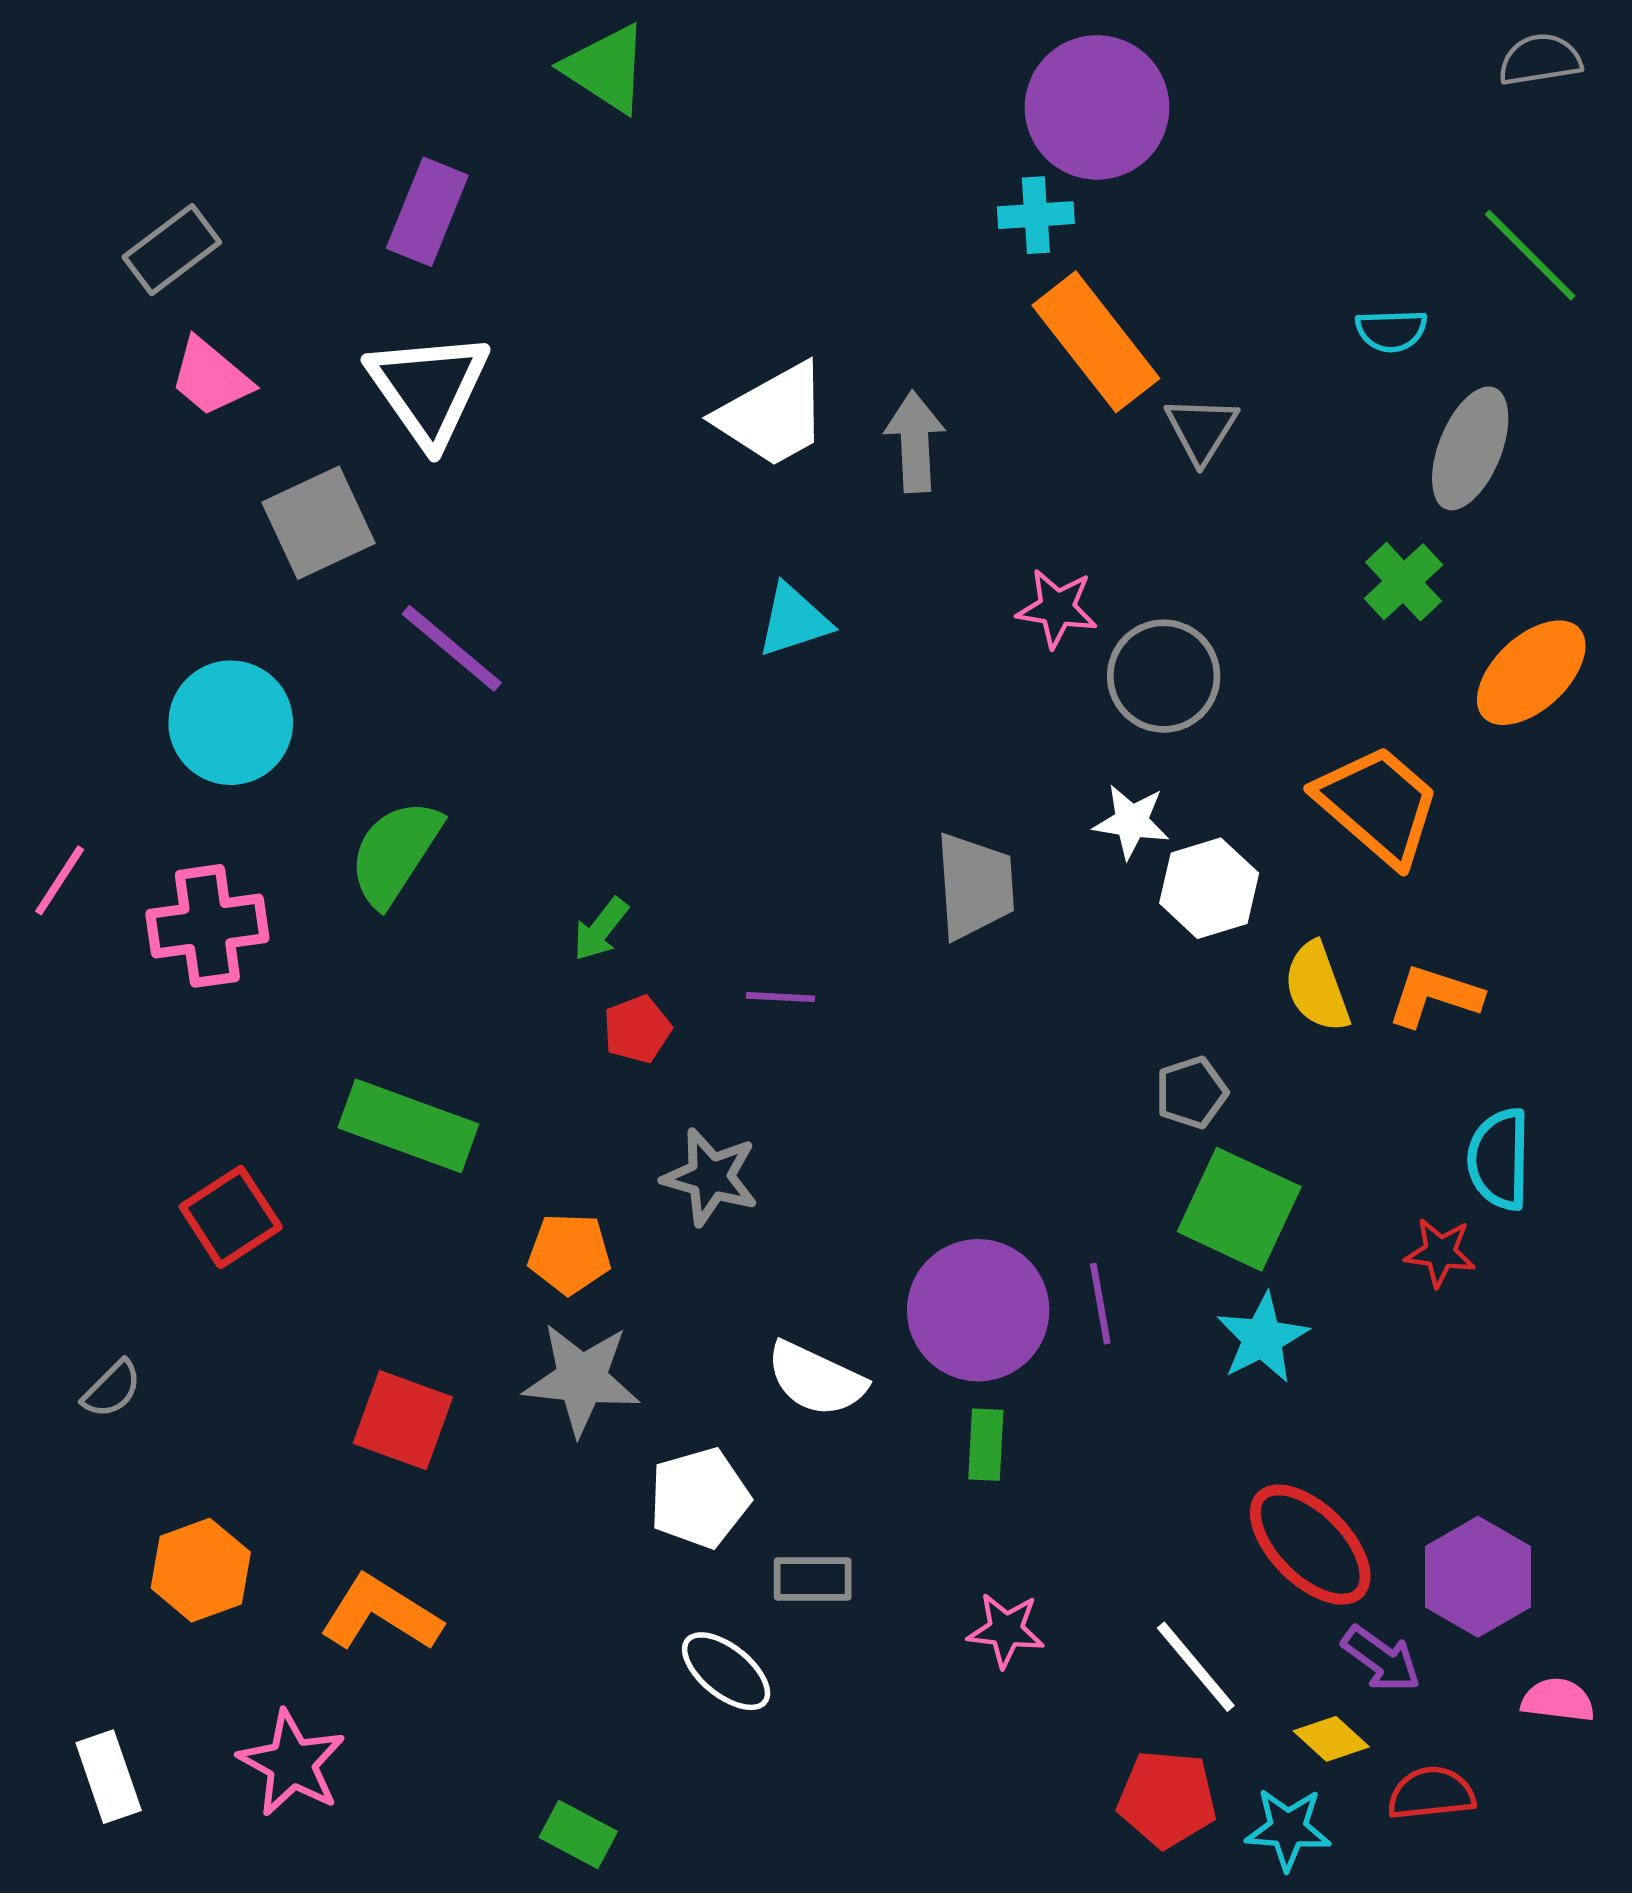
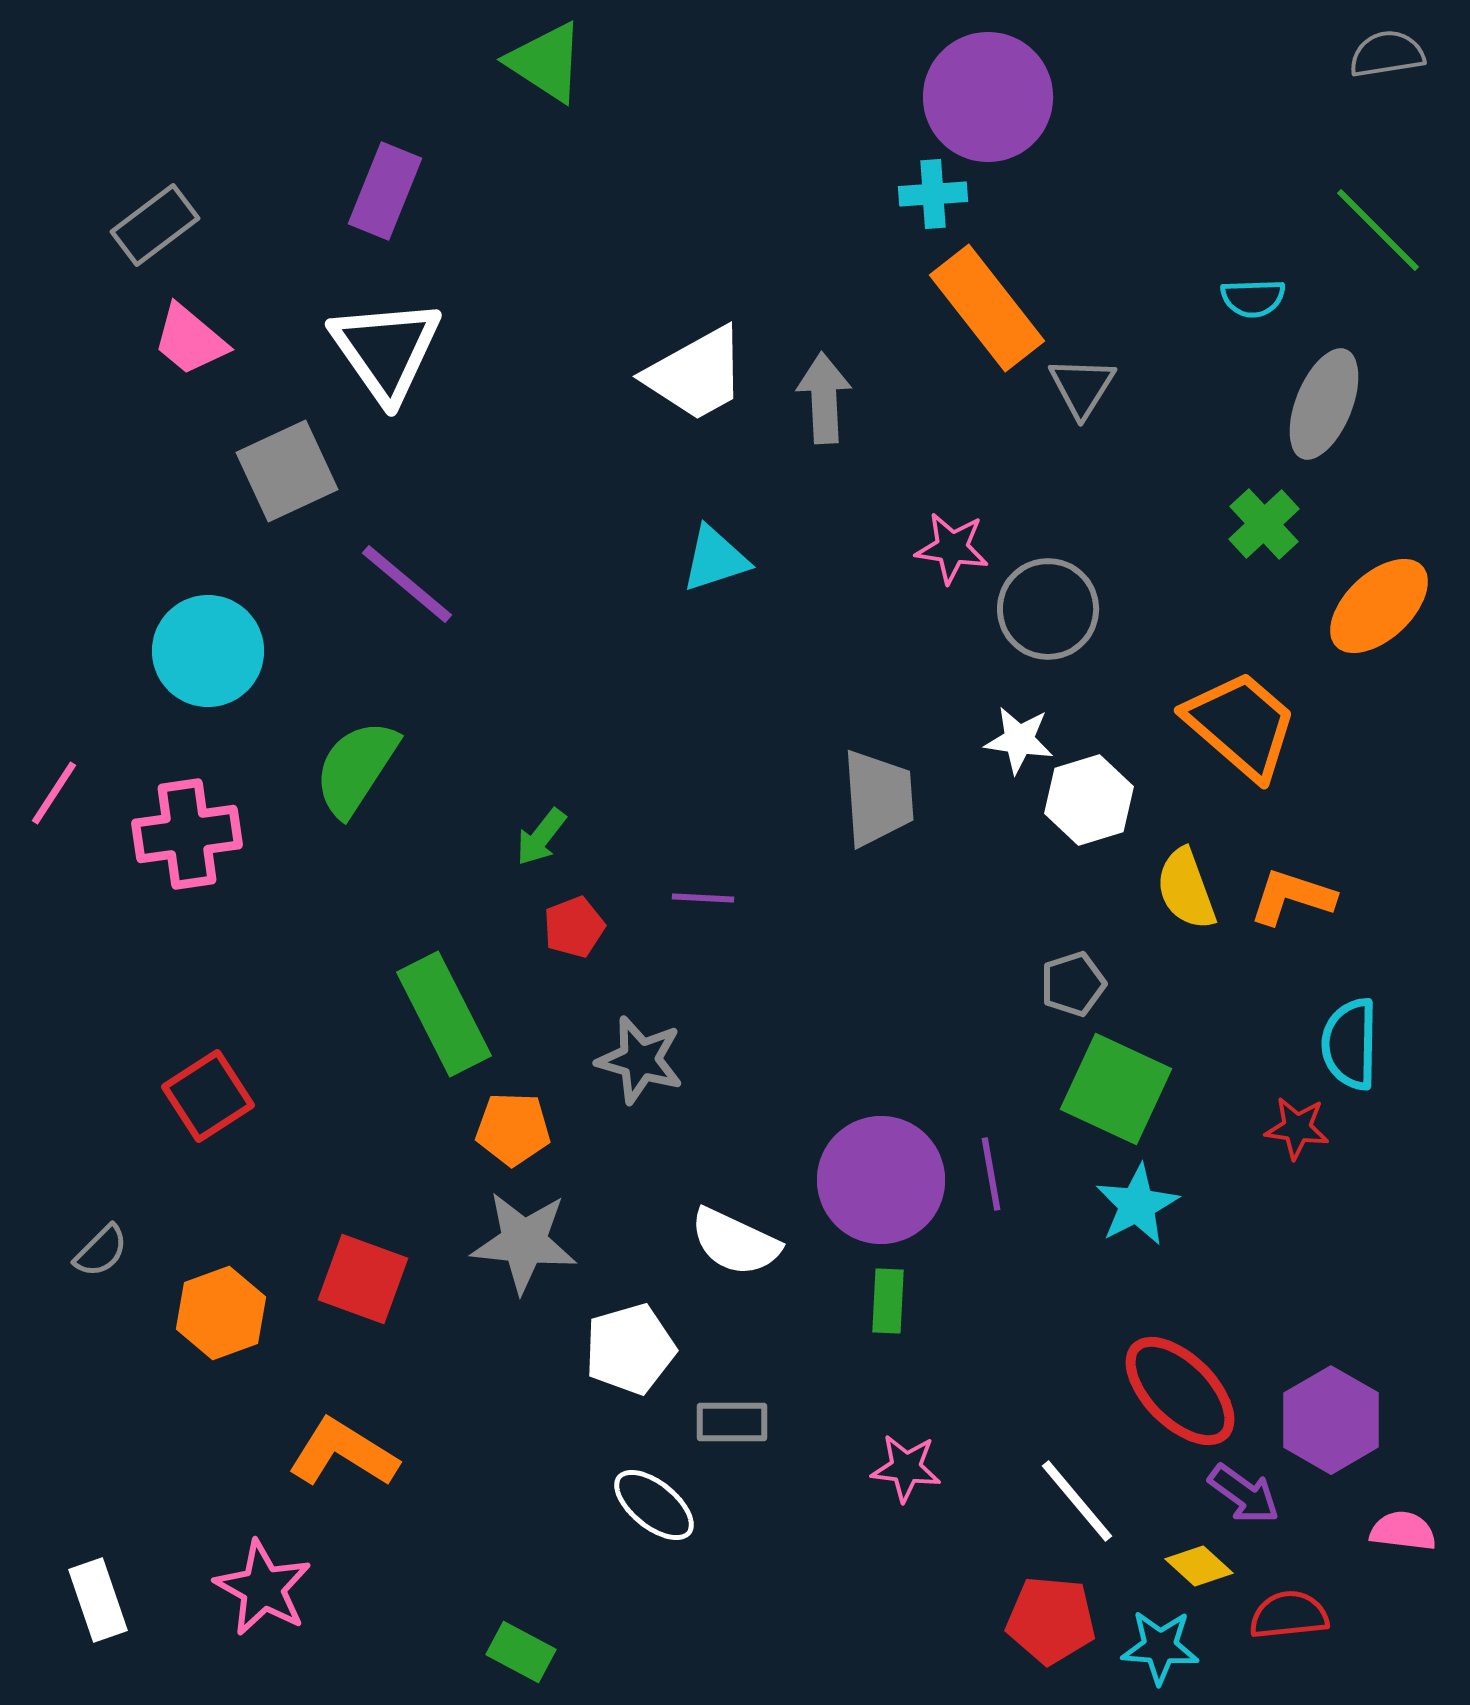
green rectangle: (408, 1126) -> (444, 1014), moved, turned 43
orange hexagon: (201, 1570) -> (221, 1313), moved

